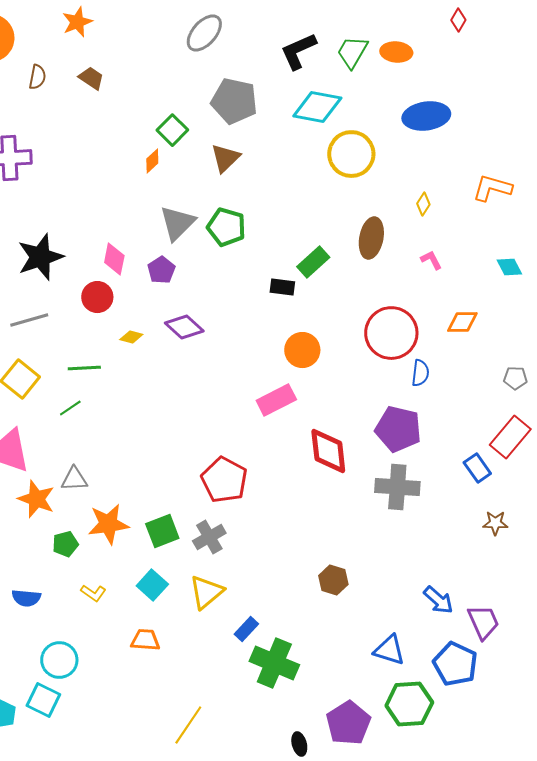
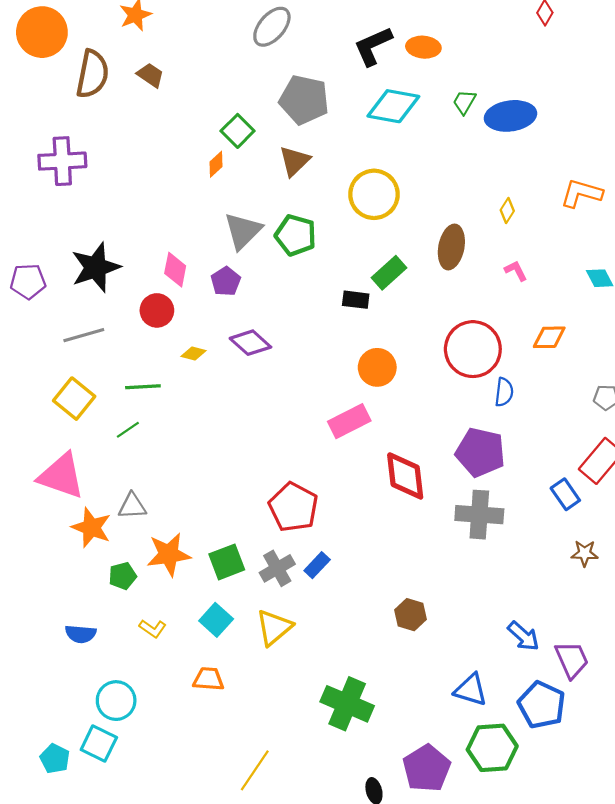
green trapezoid: (352, 52) -> (464, 102), moved, size x0.7
orange ellipse: (396, 52) -> (423, 47), moved
brown semicircle: (37, 77) -> (92, 74), size x1.8
yellow circle: (351, 154) -> (374, 194), moved
blue rectangle: (246, 629) -> (317, 565), moved

